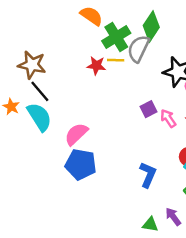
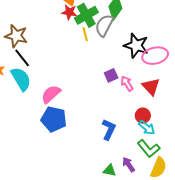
yellow line: (116, 60) -> (85, 34), turned 72
red star: (96, 66) -> (69, 12), moved

